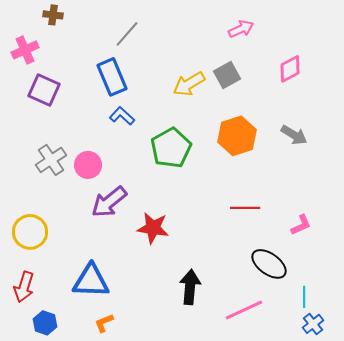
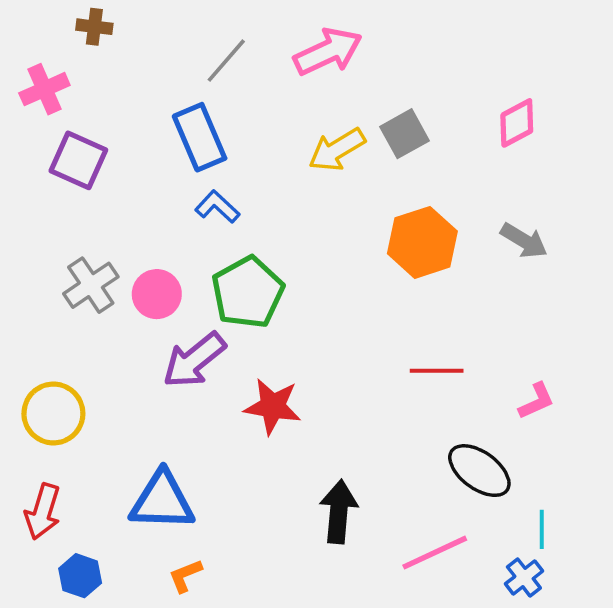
pink arrow: (241, 29) -> (328, 52), moved, size x1.5
green pentagon: (171, 148) -> (248, 292), moved
blue cross: (313, 324) -> (524, 577), moved

